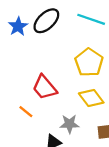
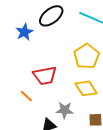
blue star: (18, 26) -> (24, 32), moved
red trapezoid: (45, 87) -> (45, 76), turned -65

